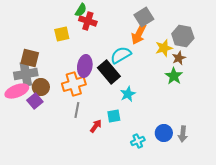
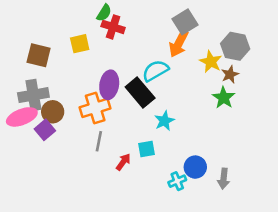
yellow star: (164, 48) -> (211, 62), turned -30
brown square: (30, 58) -> (39, 55), moved
blue circle: (164, 133) -> (195, 167), moved
gray arrow: (183, 134) -> (224, 179), moved

